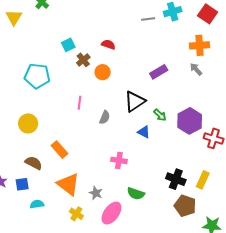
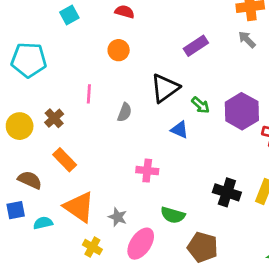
brown cross: (83, 60) -> (54, 118), moved
cyan semicircle: (37, 204) -> (43, 223), moved
brown pentagon: (185, 206) -> (203, 247), moved

